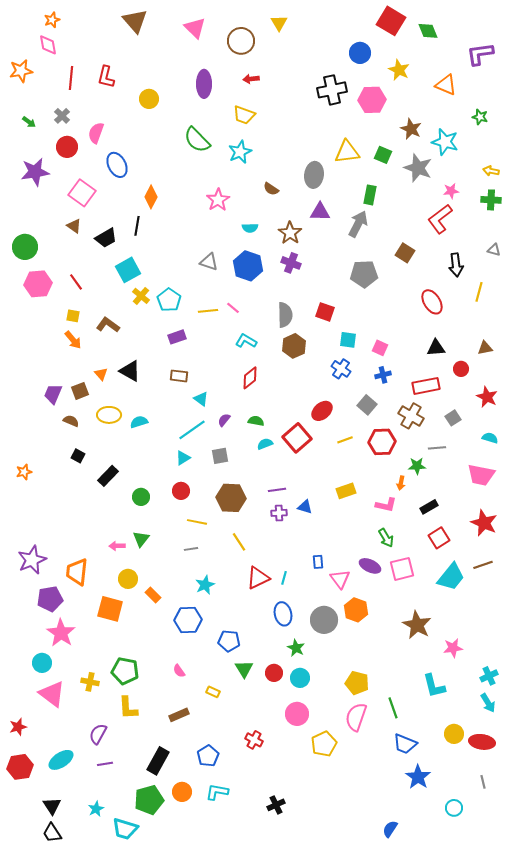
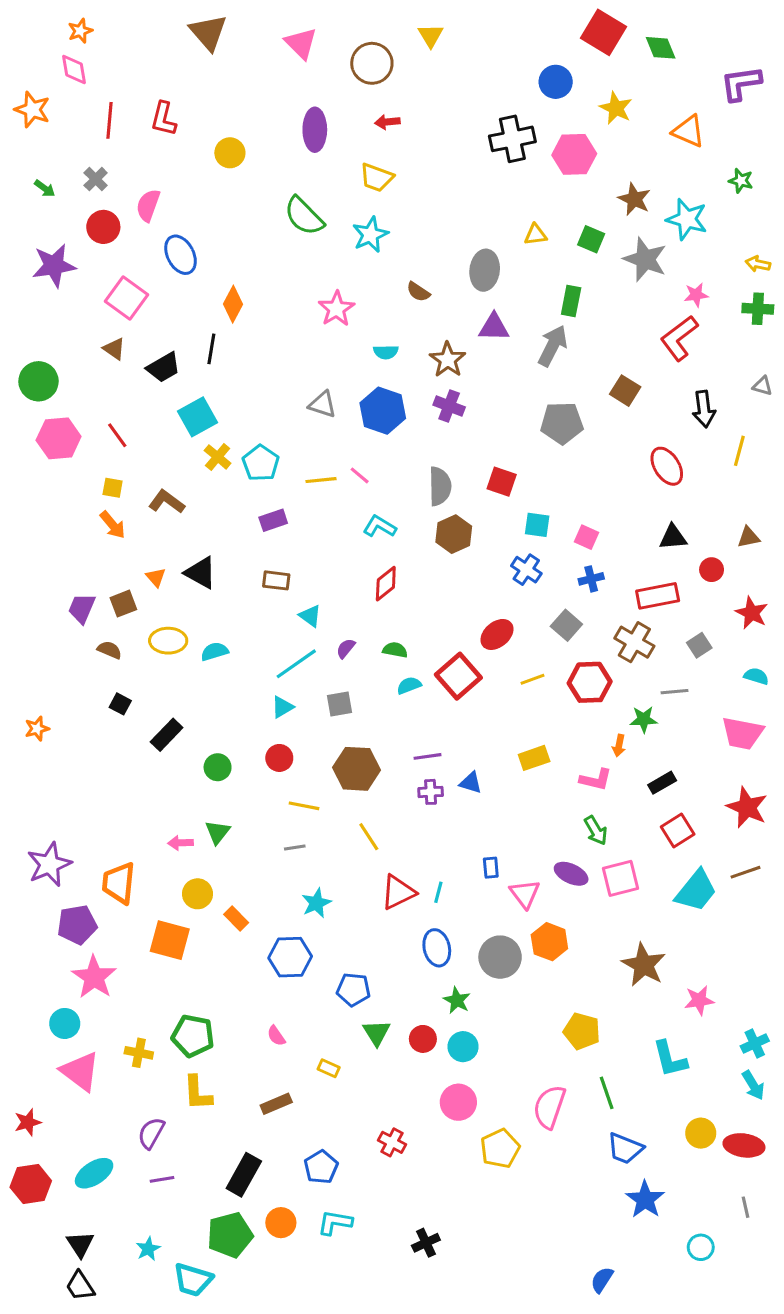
orange star: (21, 71) -> (32, 110), turned 30
yellow triangle: (347, 152) -> (536, 235), size x0.6
yellow pentagon: (357, 683) -> (582, 1031), moved

